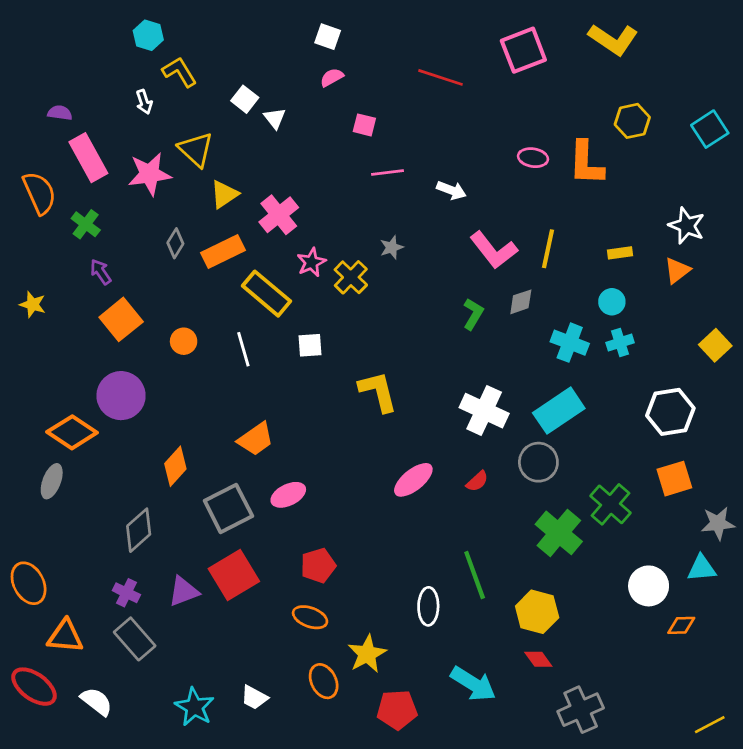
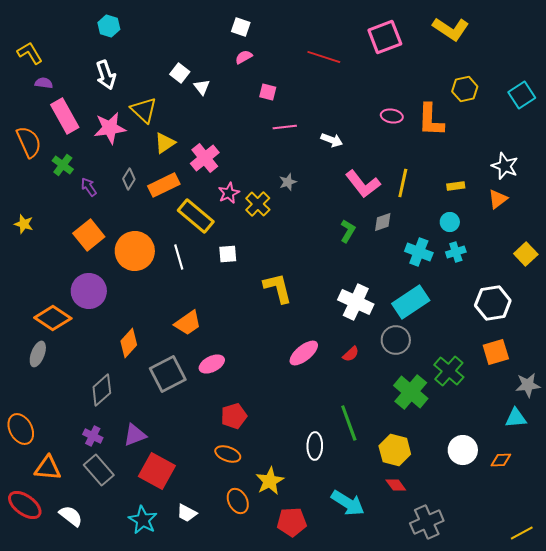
yellow L-shape: (179, 72) -> (30, 53), moved
white arrow: (144, 102) -> (106, 75), size x1.6
purple arrow: (101, 272) -> (89, 187), moved
orange circle: (184, 341) -> (135, 251), size x2.0
red square: (234, 575) -> (157, 471), moved, turned -30
white circle: (649, 586) -> (463, 450), moved

